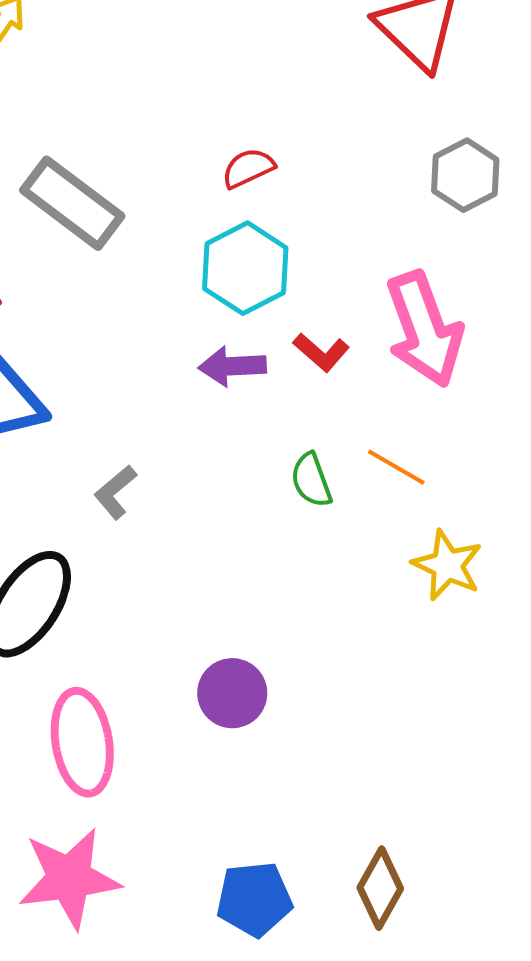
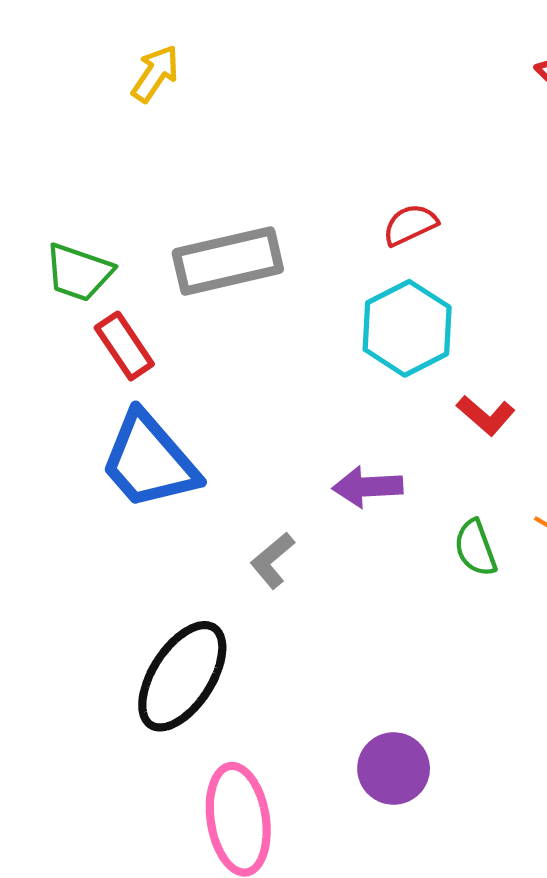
gray rectangle: (72, 203) -> (228, 261), turned -50
purple arrow: (232, 366) -> (368, 487), moved

